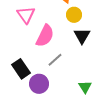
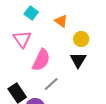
yellow circle: (74, 15) -> (81, 39), moved

